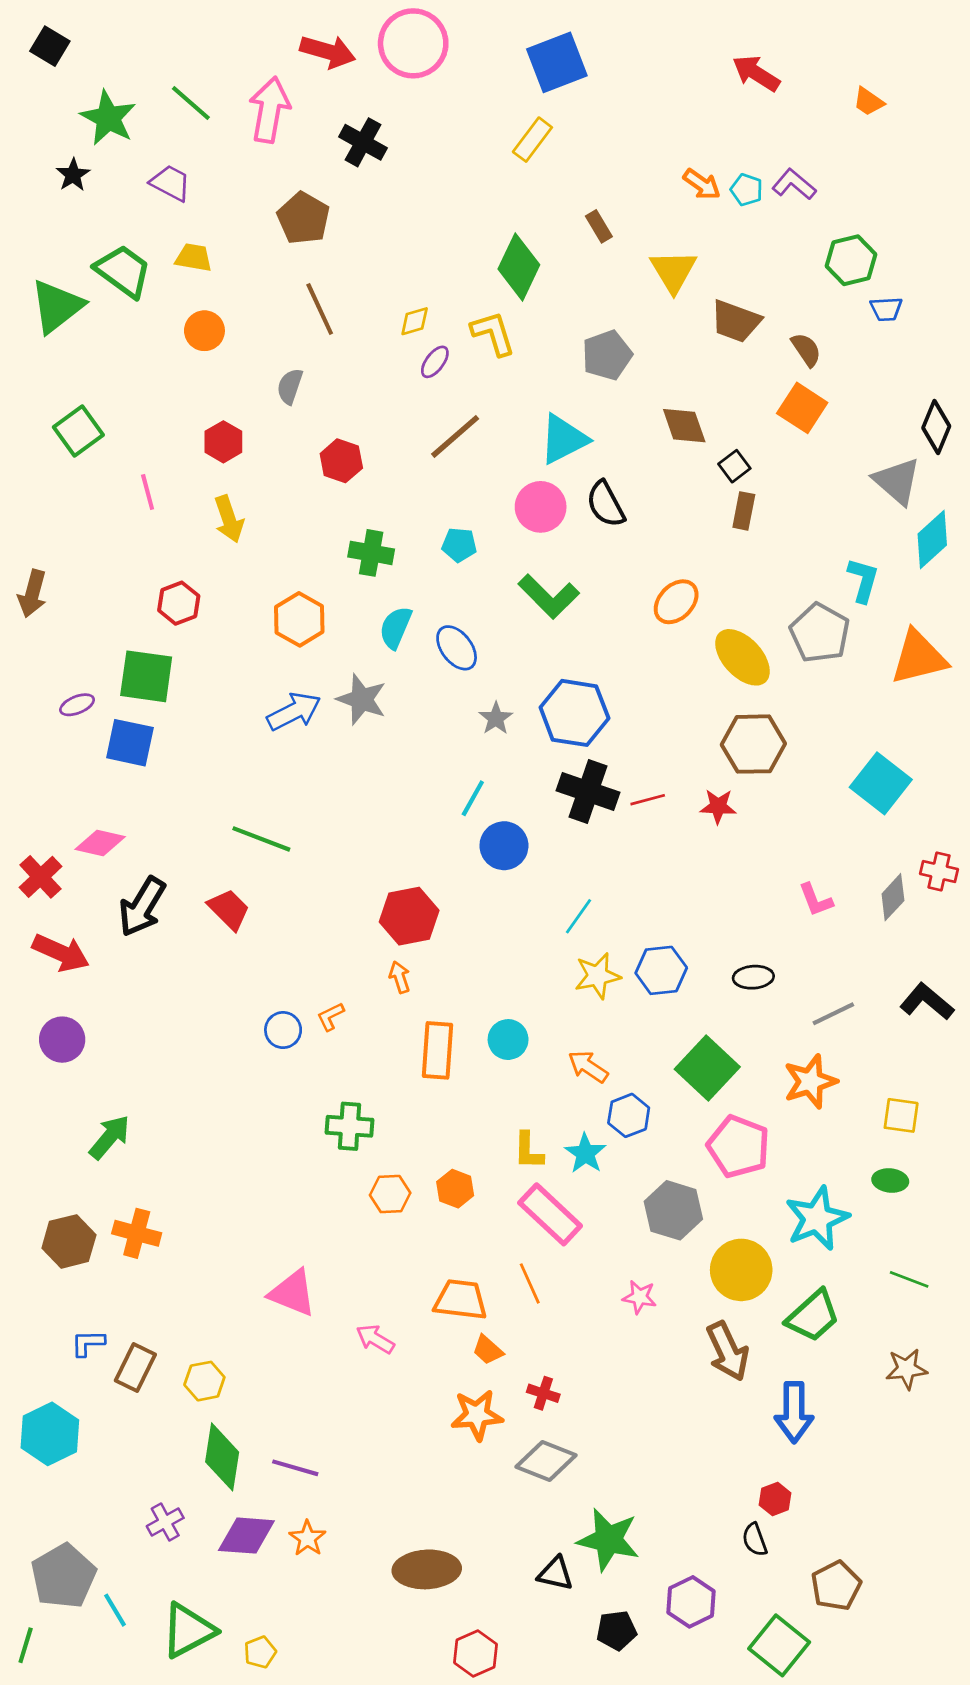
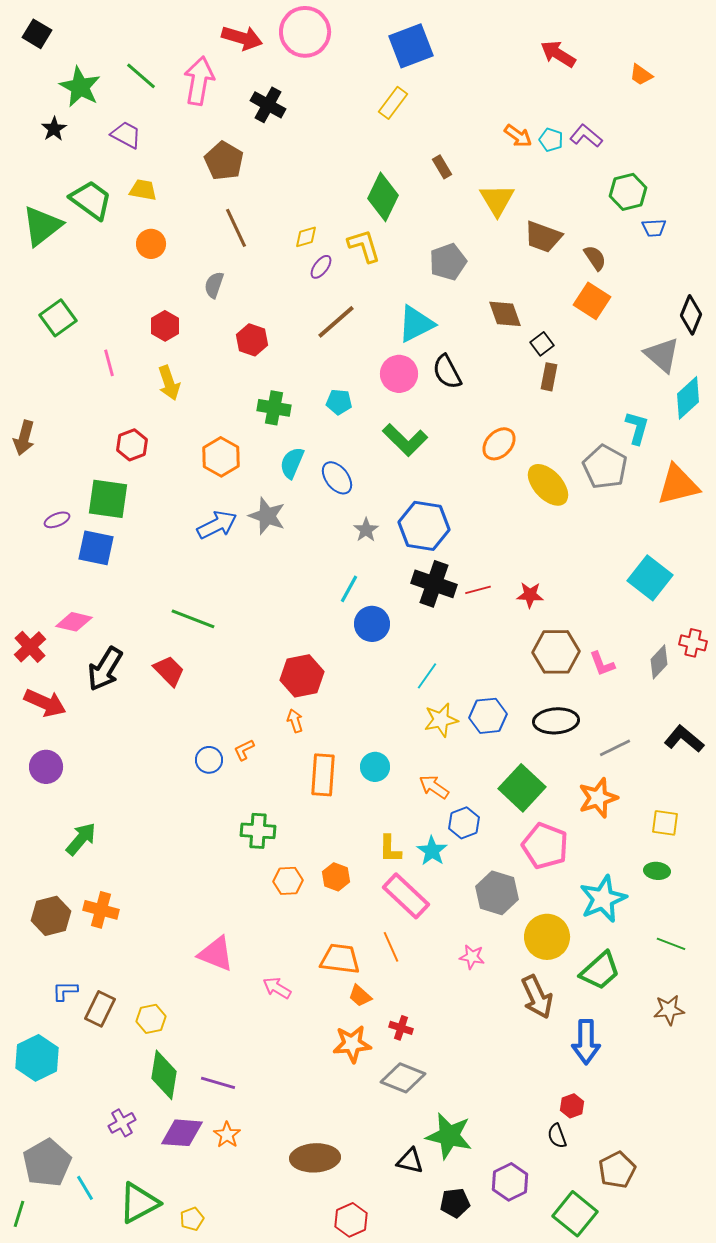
brown hexagon: (753, 744) -> (556, 652), moved
black ellipse: (753, 977) -> (556, 721), size x1.5

